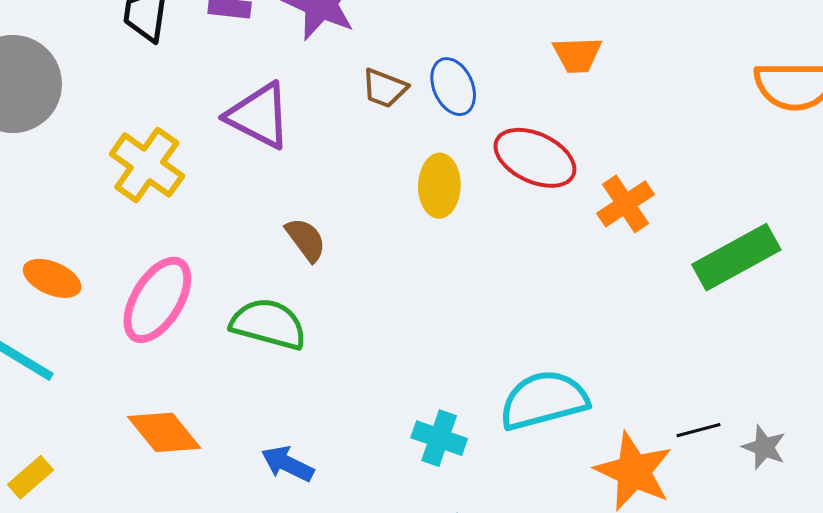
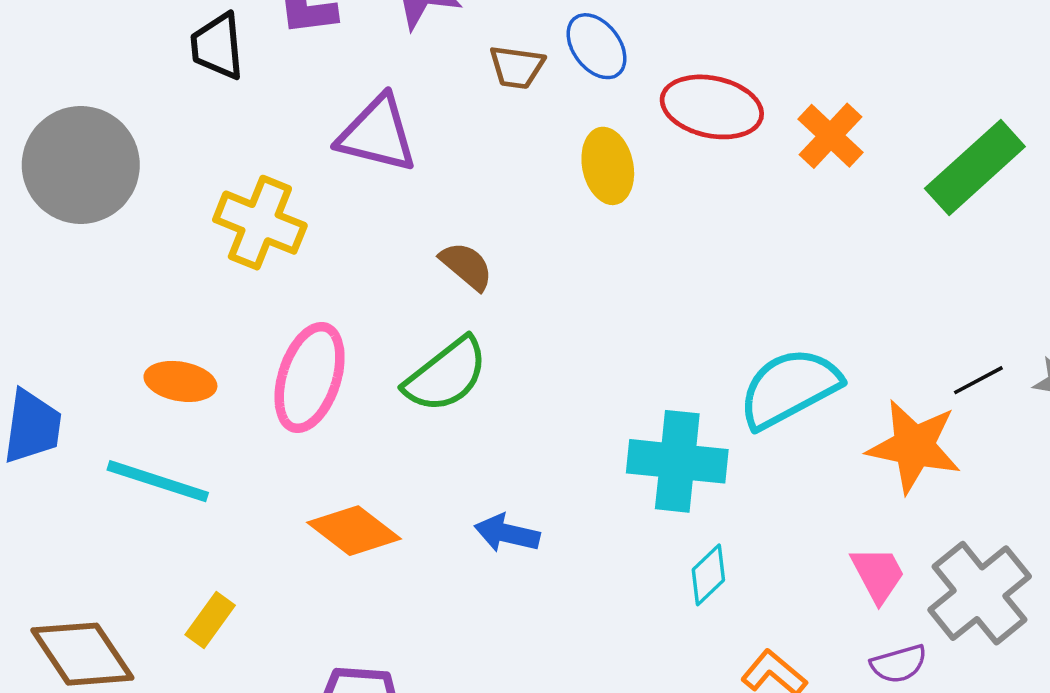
green semicircle: (268, 324) -> (446, 375), turned 140
cyan cross: (439, 438) -> (677, 461), size x1.5

